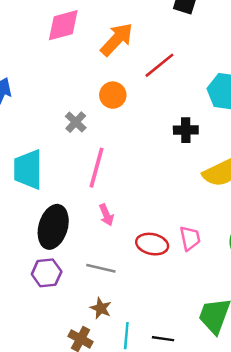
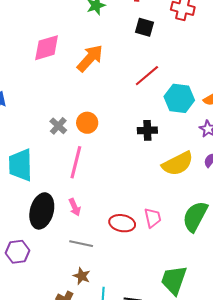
red line: (159, 65) -> (147, 76), moved
orange circle: (113, 95) -> (87, 123), moved
pink arrow: (106, 215) -> (75, 207), moved
purple hexagon: (47, 273) -> (18, 252), moved

